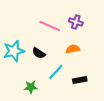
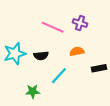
black semicircle: (39, 53) -> (41, 56), turned -40
black rectangle: (80, 80) -> (99, 68), moved

